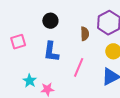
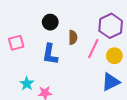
brown semicircle: (85, 34) -> (73, 37), moved
pink line: (79, 67) -> (93, 49), moved

